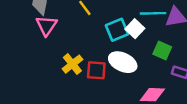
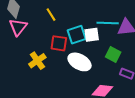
white square: (135, 29) -> (92, 35), turned 35
red square: (96, 70) -> (59, 43), moved

